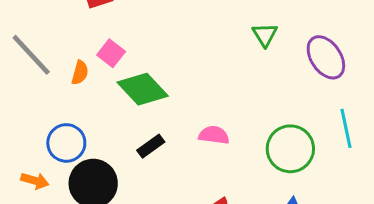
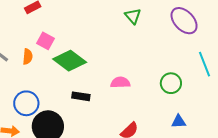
green triangle: (265, 35) -> (133, 16), moved
black rectangle: (151, 146) -> (81, 96), turned 54
green circle: (290, 149) -> (171, 83), size x0.7

